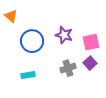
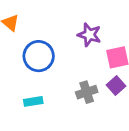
purple star: (64, 35) -> (89, 35), moved

